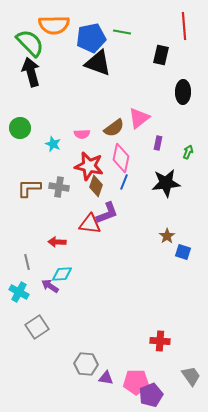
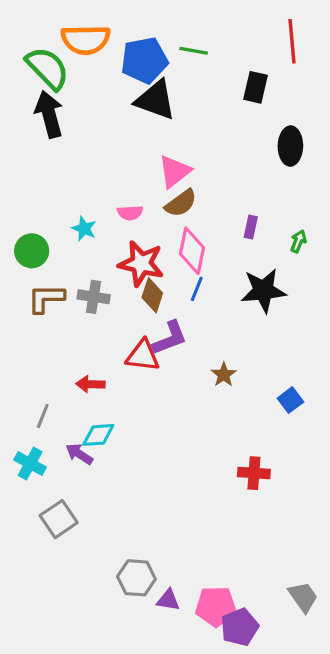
pink triangle: (139, 118) -> (175, 171), moved
green circle: (20, 128) -> (32, 251), moved
brown star: (167, 236) -> (224, 375), moved
blue square: (183, 252) -> (290, 400), turned 35
gray line: (27, 262) -> (43, 416), turned 35
red cross: (160, 341) -> (254, 473), moved

